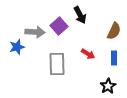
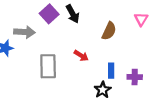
purple square: (59, 26) -> (49, 14), moved
blue rectangle: (114, 58) -> (111, 71), moved

